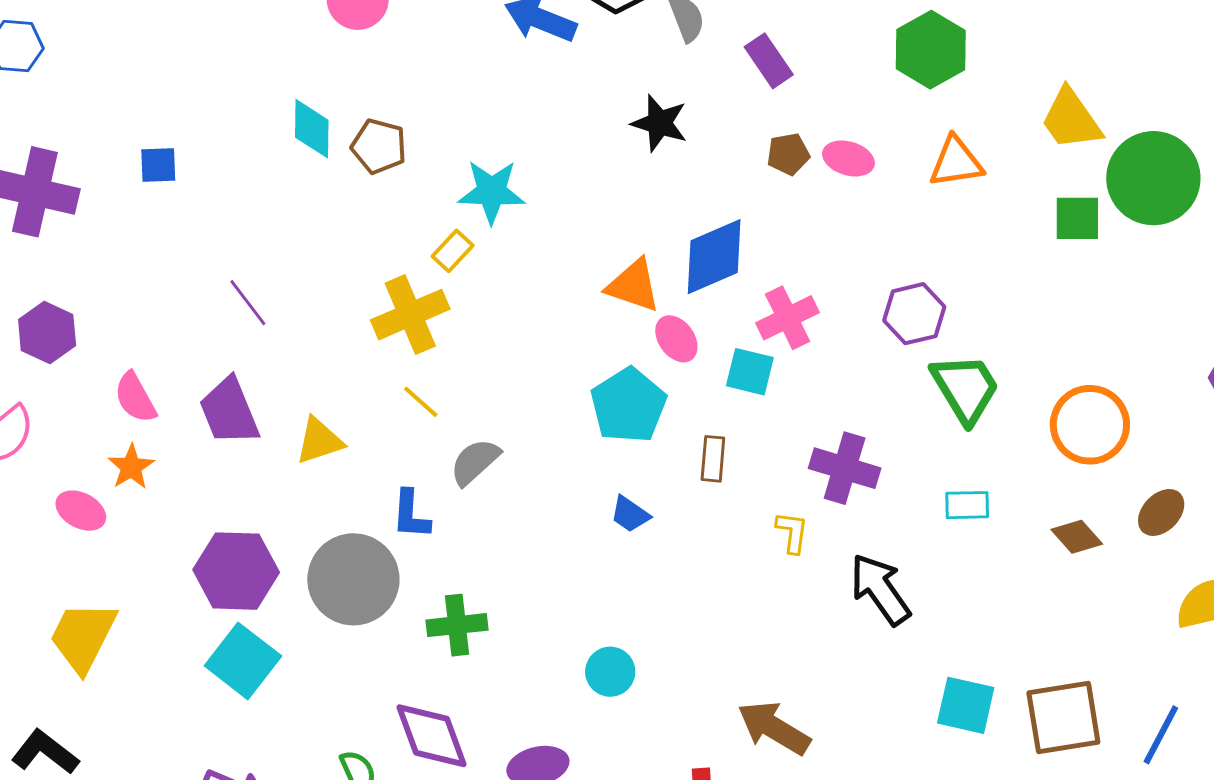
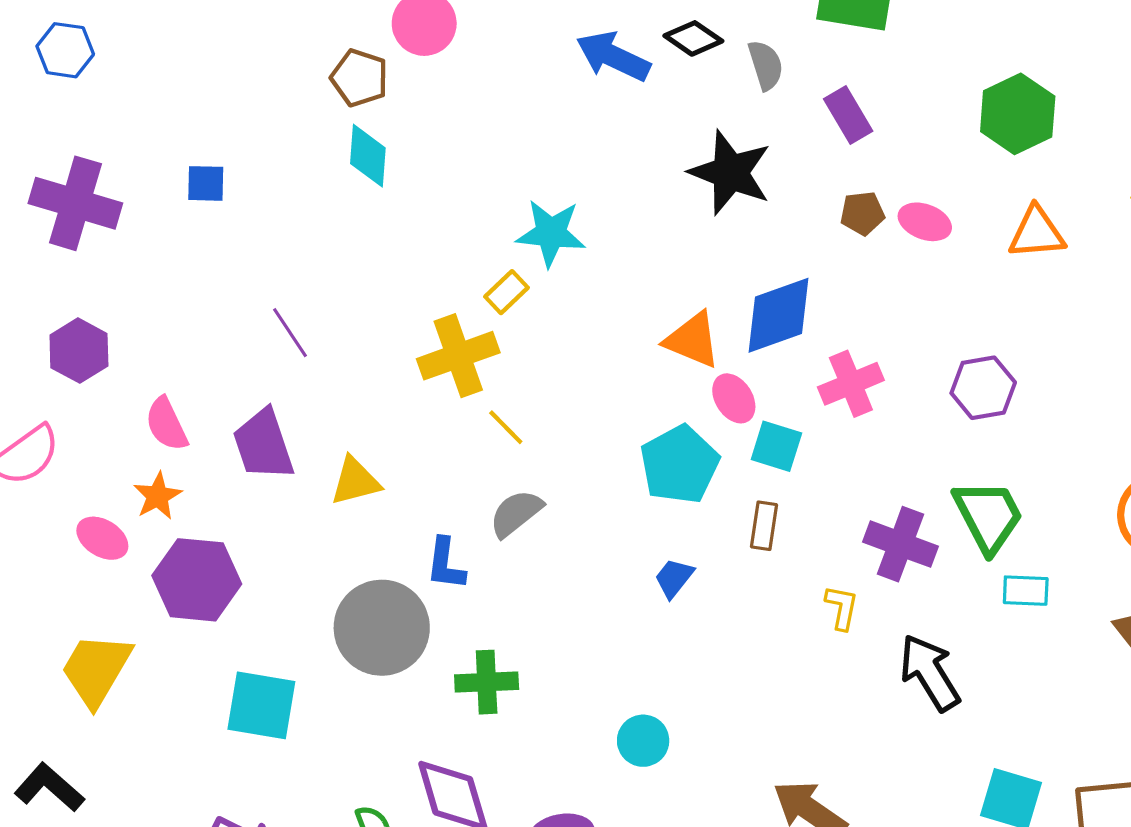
black star: (659, 123) -> (730, 173), size x1.4
brown pentagon: (379, 146) -> (359, 78), moved
cyan square: (750, 372) -> (776, 446), moved
green trapezoid: (965, 388) -> (988, 516), moved
yellow line: (421, 402) -> (506, 427), moved
blue trapezoid: (630, 514) -> (674, 578), turned 90
purple hexagon: (236, 571) -> (197, 580), moved
cyan square: (243, 661) -> (261, 705), turned -32

